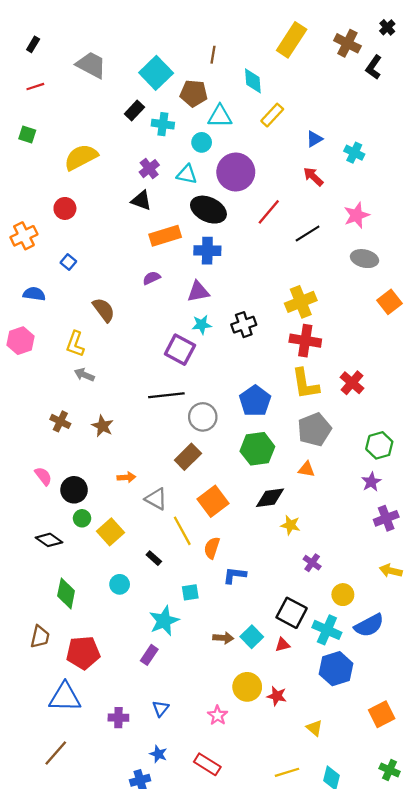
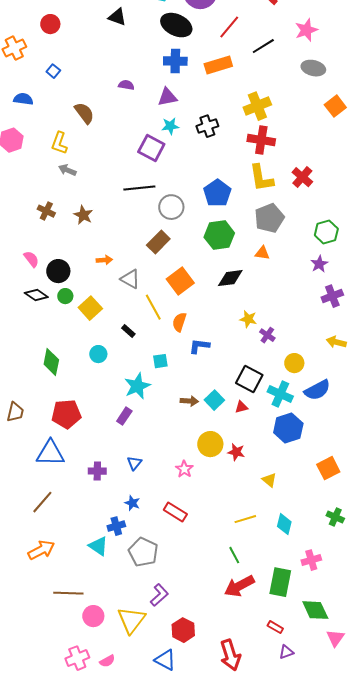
orange rectangle: (165, 236) -> (218, 65), moved
purple semicircle: (151, 278) -> (126, 85), turned 35
yellow star: (290, 525) -> (248, 319), moved
black diamond: (49, 540) -> (36, 295), moved
brown trapezoid: (40, 637) -> (15, 412), moved

